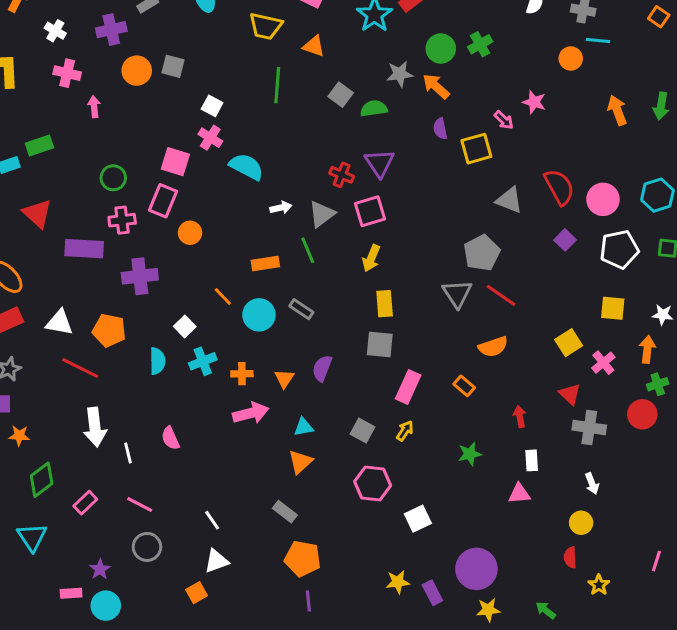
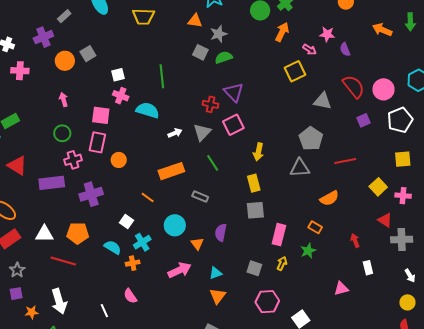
orange triangle: (314, 46) -> (195, 21), moved
gray square: (173, 66) -> (88, 54), turned -35
gray star: (400, 74) -> (219, 34), moved
green line: (277, 85) -> (162, 76), moved
orange arrow: (436, 86) -> (282, 32), moved, turned 84
white square: (212, 106) -> (118, 75), turned -32
pink arrow: (94, 107) -> (63, 100), moved
orange arrow: (617, 110) -> (382, 30), turned -36
purple semicircle: (440, 129) -> (345, 49), moved
purple square: (565, 240) -> (364, 120), turned 32
green line: (308, 250) -> (213, 163), moved
yellow arrow: (371, 258) -> (258, 152), moved
orange rectangle: (265, 264) -> (171, 171), size x1.4
gray triangle: (457, 294) -> (300, 168), turned -50
red line: (501, 295) -> (345, 161), moved, turned -35
cyan circle: (259, 315) -> (175, 225), moved
cyan semicircle: (157, 361) -> (113, 247), turned -48
pink cross: (603, 363) -> (403, 196), turned -35
orange cross: (242, 374) -> (133, 263), moved
white arrow: (95, 427) -> (59, 301), moved
green star: (470, 454) -> (308, 251), moved
pink triangle: (519, 494) -> (341, 289), moved

